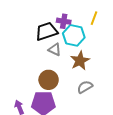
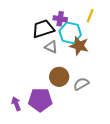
brown star: (80, 61) -> (79, 46), moved, turned -30
brown circle: (49, 80) -> (59, 77), moved

